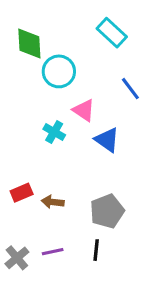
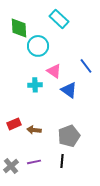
cyan rectangle: (112, 33) -> (59, 19), moved
blue line: (130, 89) -> (86, 66), moved
cyan cross: (54, 132) -> (35, 85), turned -32

